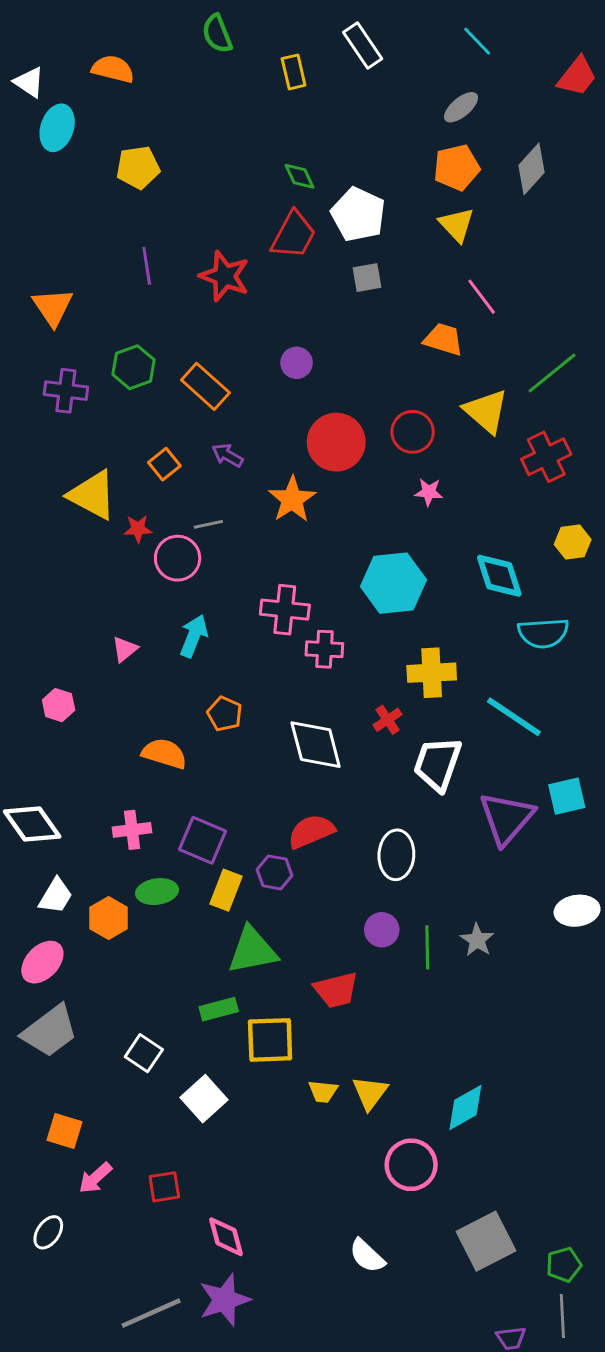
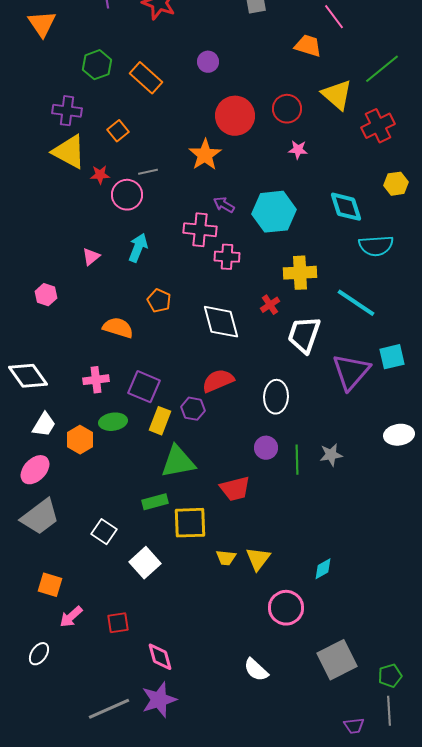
purple cross: (66, 391) -> (67, 111), moved
purple arrow: (227, 455) -> (224, 205), moved
gray star: (477, 940) -> (331, 455), turned 30
cyan diamond: (465, 1107) -> (323, 569), size x0.7

